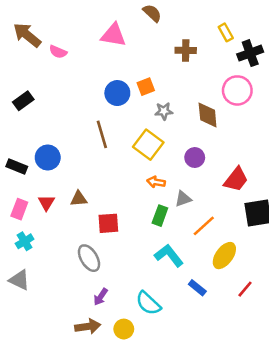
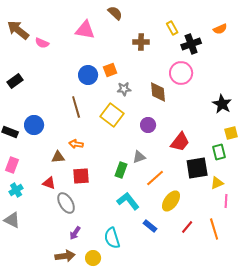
orange arrow: (156, 182) -> (76, 144), moved
red triangle: (46, 203) -> (49, 183), moved, turned -40
cyan semicircle: (148, 303) -> (112, 238), turned 30

